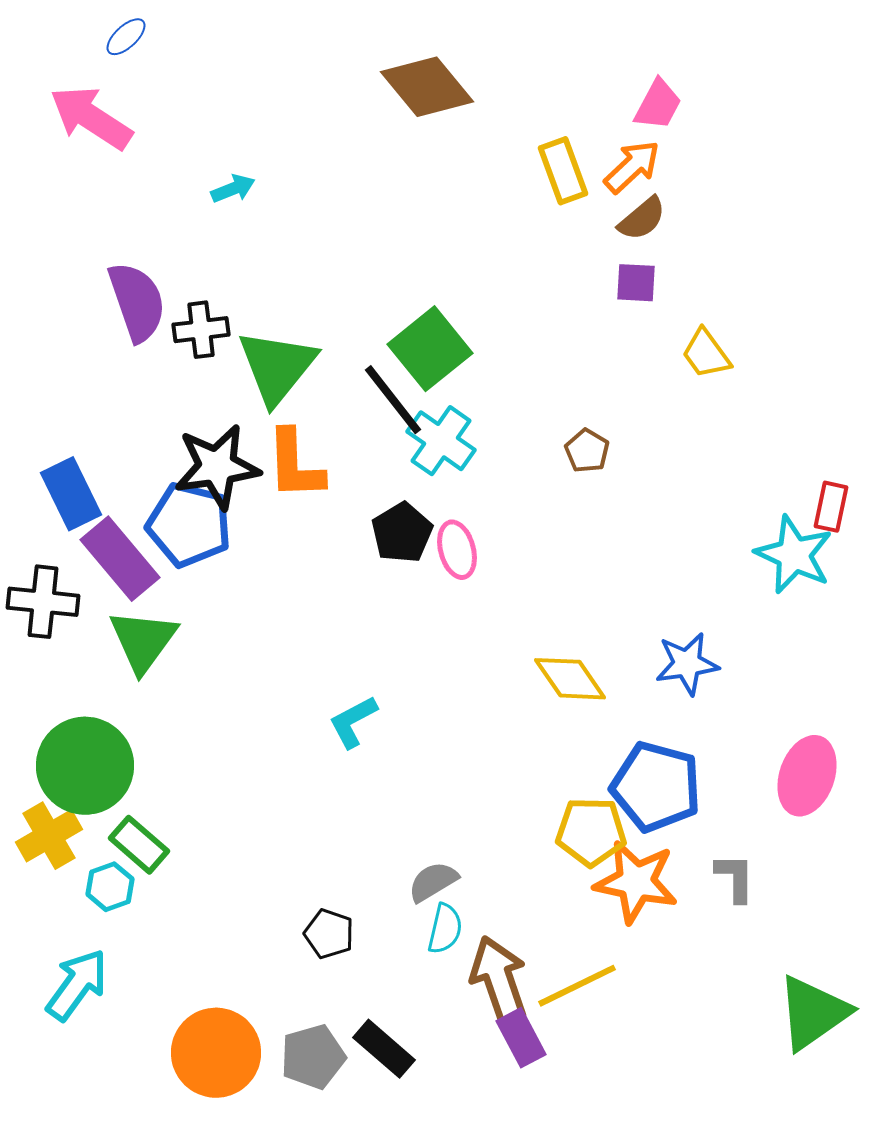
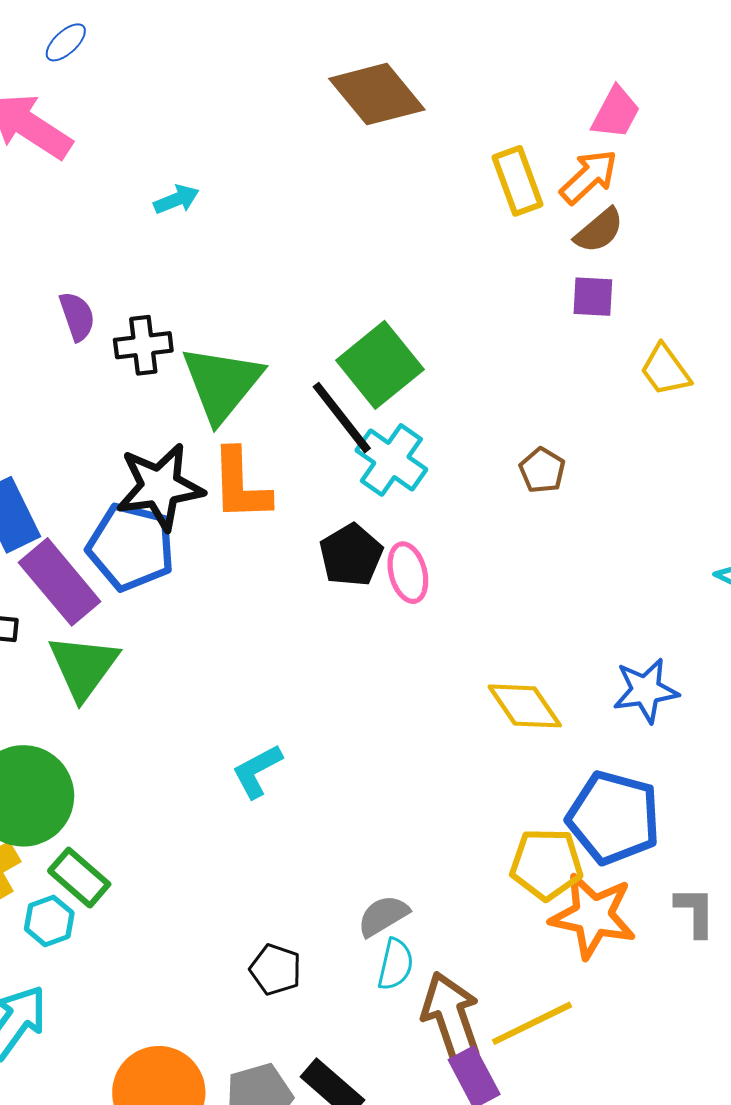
purple semicircle: (137, 302) -> (77, 316), size x0.6
cyan L-shape: (353, 722) -> (257, 771), moved

